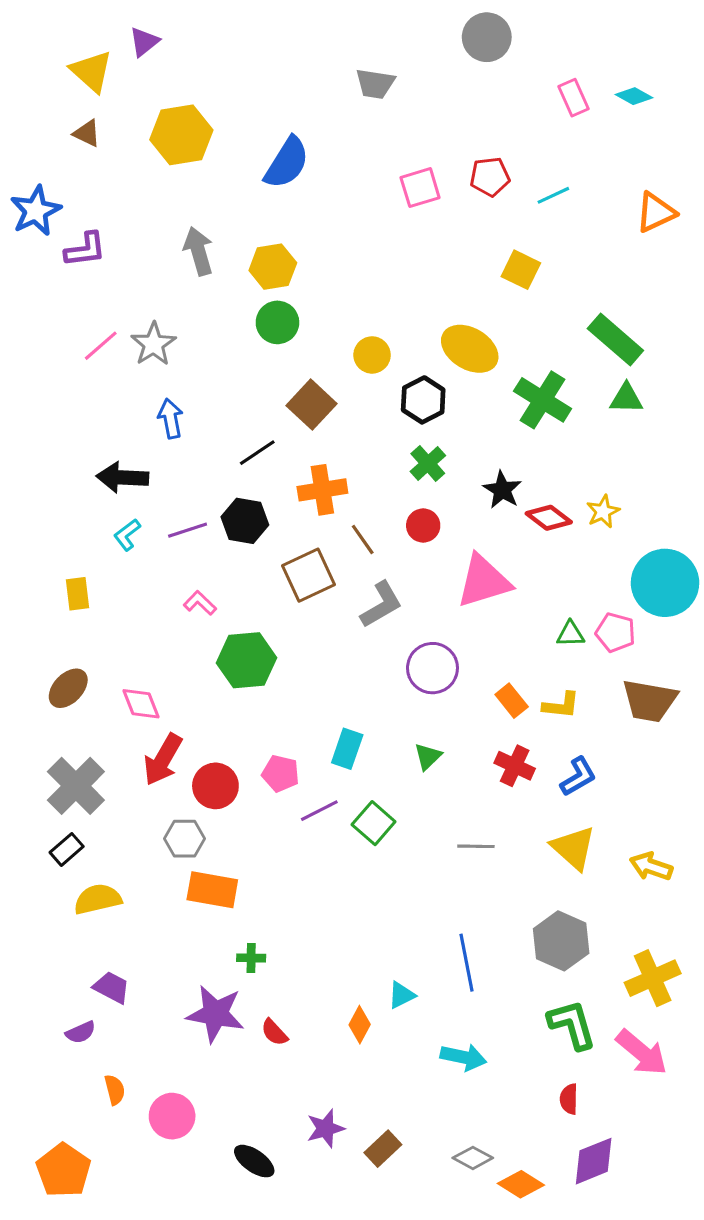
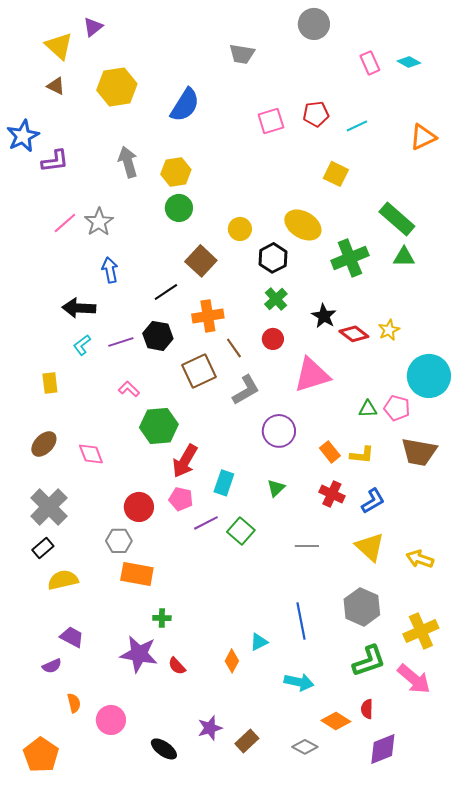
green cross: (543, 400) -> (350, 258), turned 36
red arrow: (163, 760) -> (185, 461), moved
green L-shape: (572, 1025) -> (369, 661), turned 87
orange diamond: (521, 1184) -> (336, 721), moved

